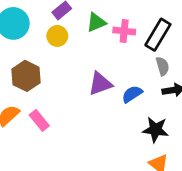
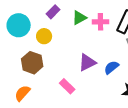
yellow circle: (57, 36) -> (44, 36), moved
pink rectangle: (39, 120) -> (67, 86), moved

